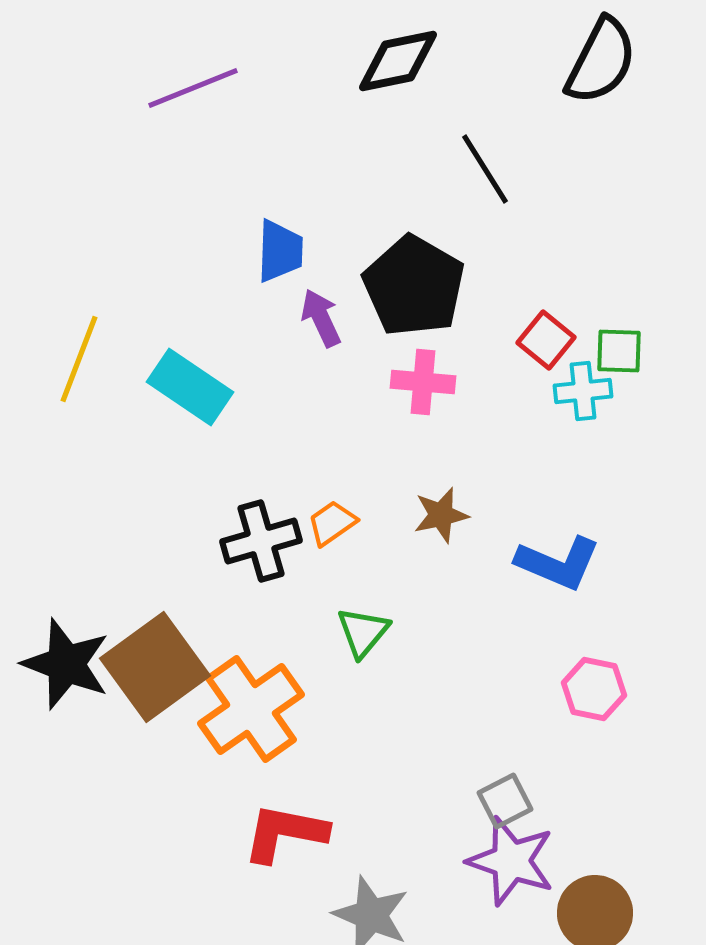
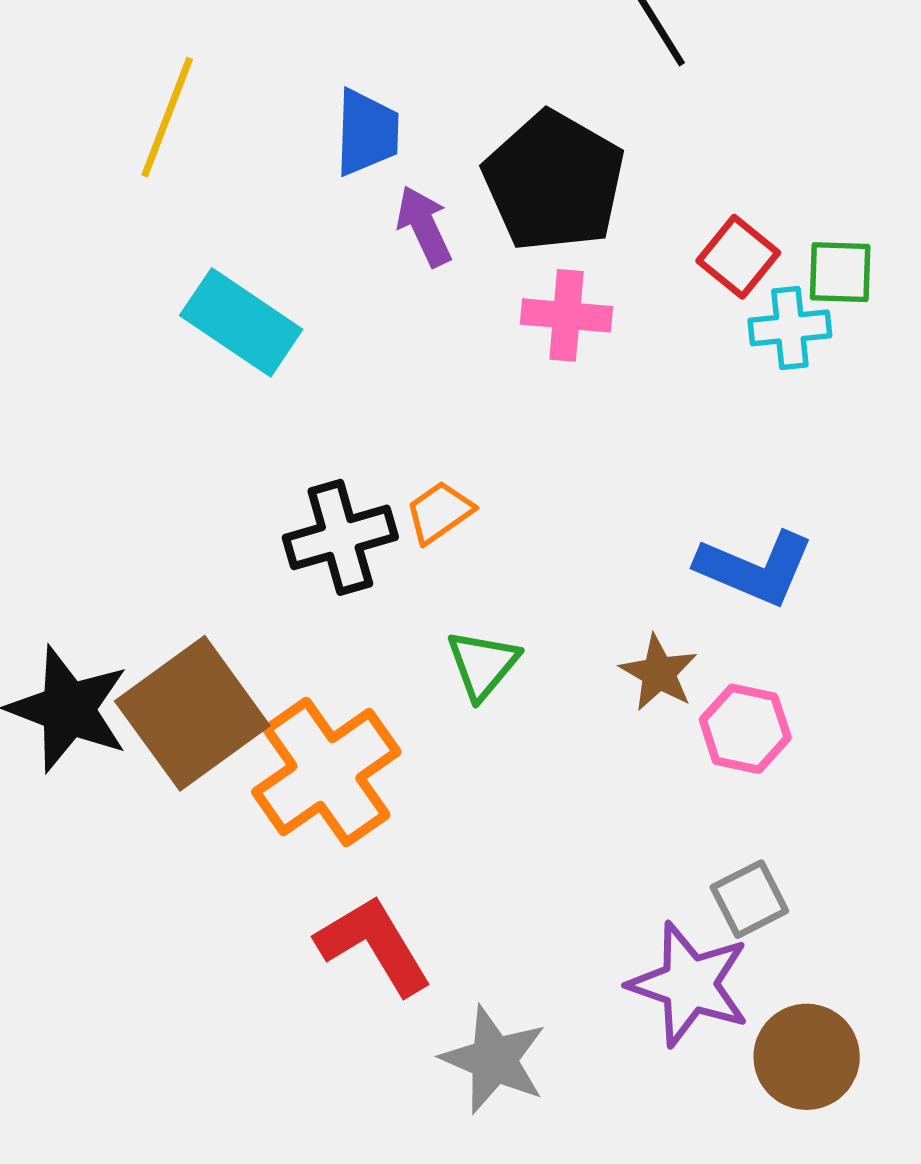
yellow line: (79, 359) -> (167, 117), moved
brown star: (441, 515) -> (659, 673), moved, turned -30
pink hexagon: (594, 689) -> (745, 729), moved
gray square: (505, 801) -> (749, 899), moved
red L-shape: (285, 833) -> (374, 945), turned 48

